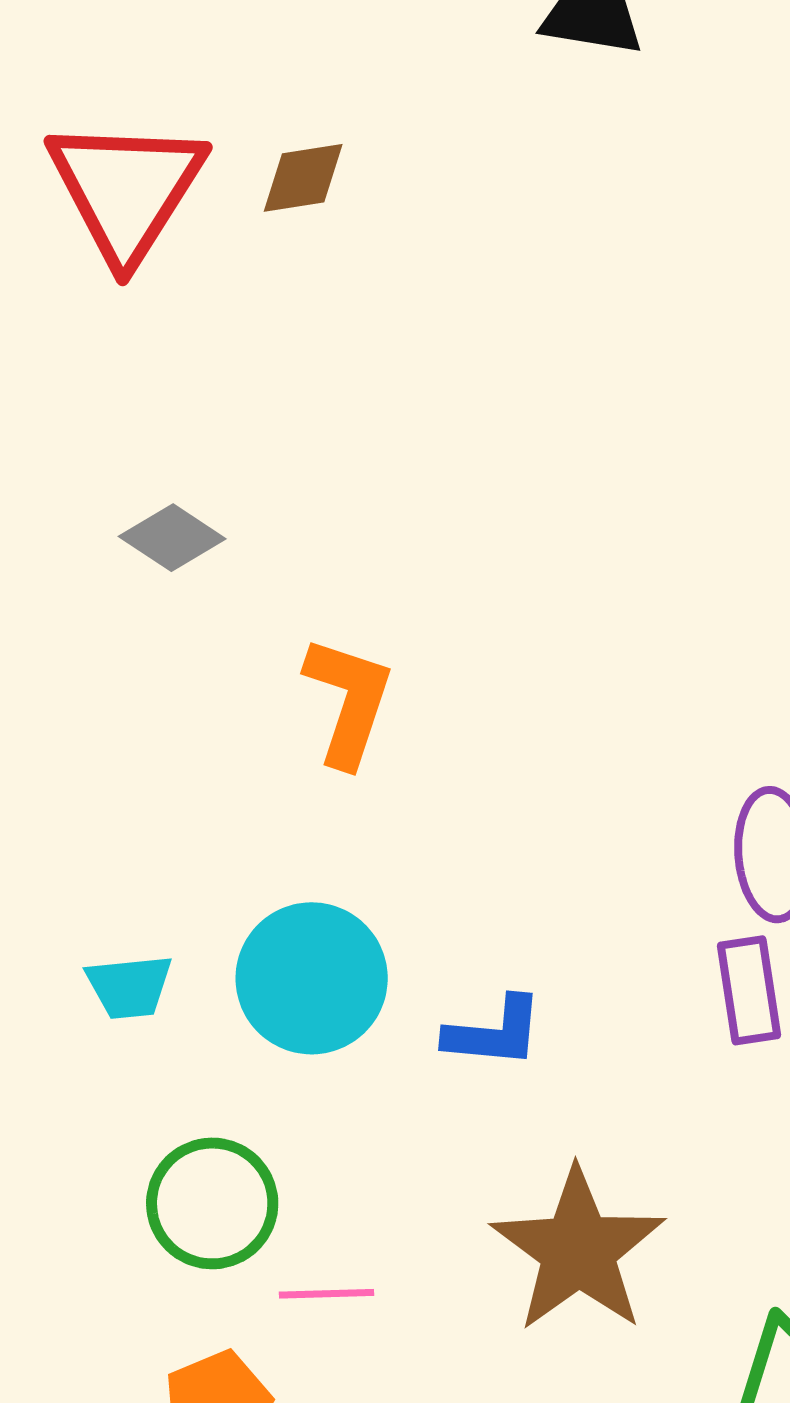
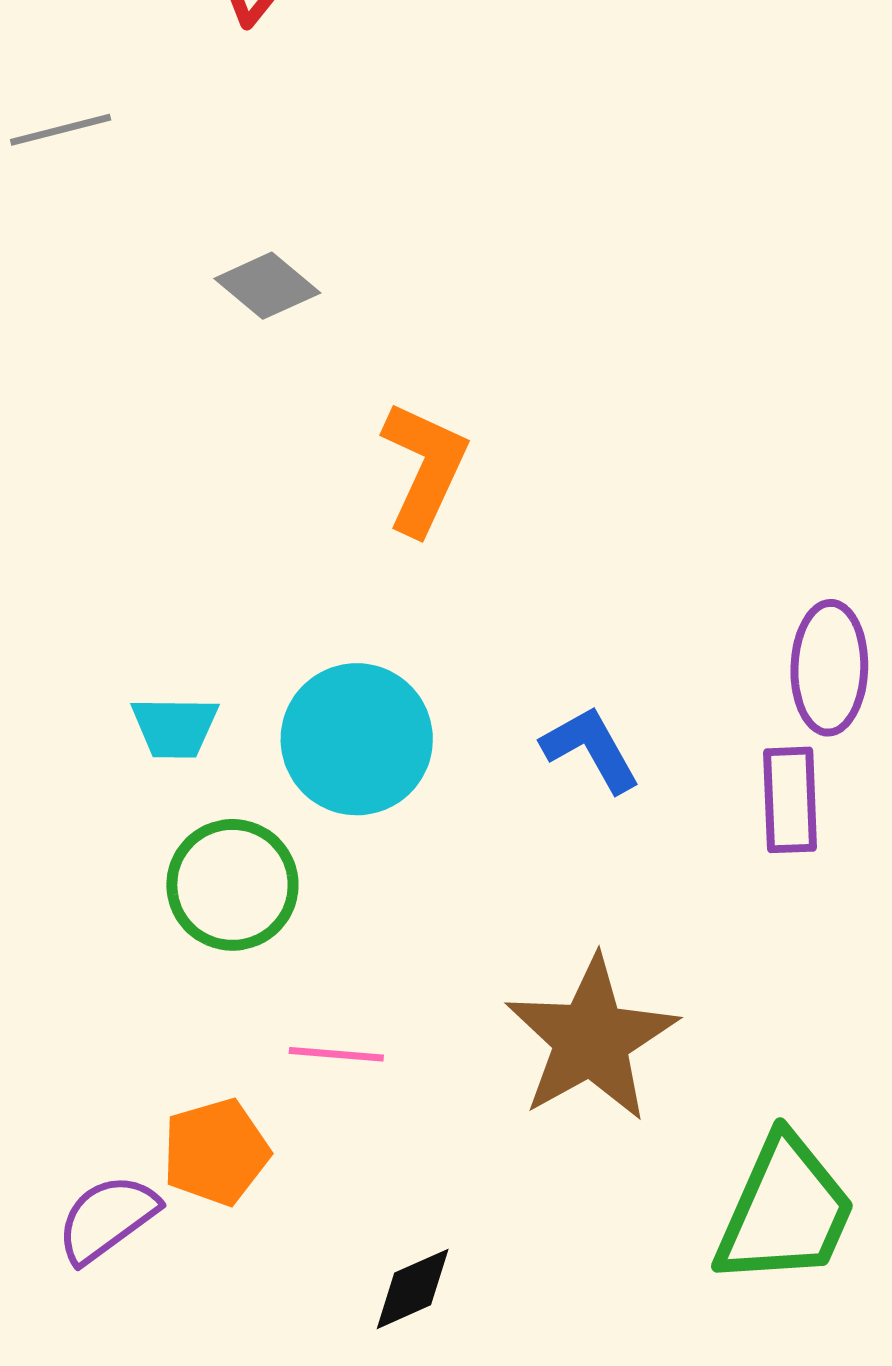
blue L-shape: (494, 1032) -> (591, 749), moved, turned -131
green circle: (212, 1203) -> (232, 885), moved

